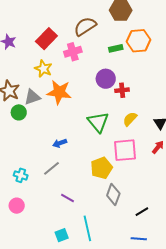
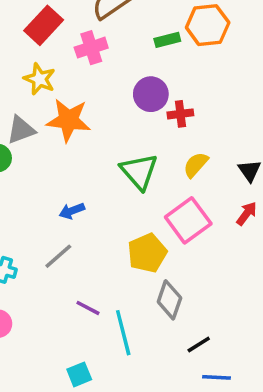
pink square: (125, 150) -> (188, 220), turned -30
black line: (142, 212) -> (199, 345), moved
cyan line: (87, 228) -> (123, 333), moved

